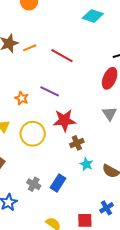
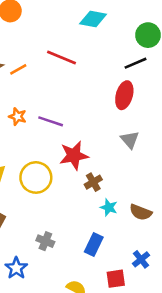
red line: (62, 56) -> (62, 57), moved
orange star: (22, 98) -> (17, 116), moved
blue rectangle: (58, 183) -> (94, 245), moved

